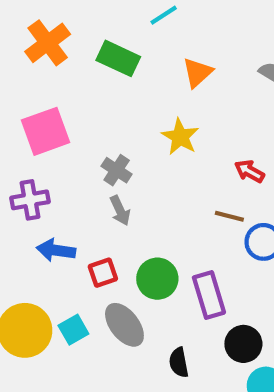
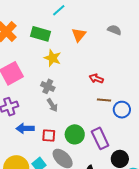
yellow star: (180, 137) -> (53, 58), moved
red arrow: (249, 171) -> (96, 79), moved
red square: (103, 273) -> (49, 136), turned 32

